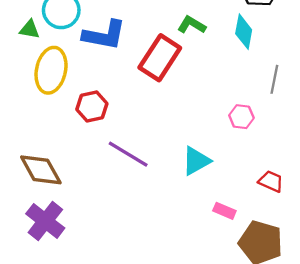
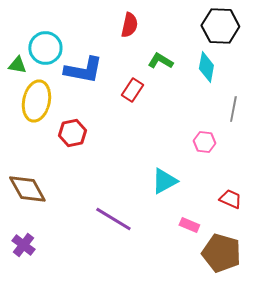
red rectangle: (160, 58) -> (132, 90), size x0.6
purple line: (128, 154) -> (113, 219), moved
purple cross: (45, 221) -> (23, 245), moved, size x0.7

